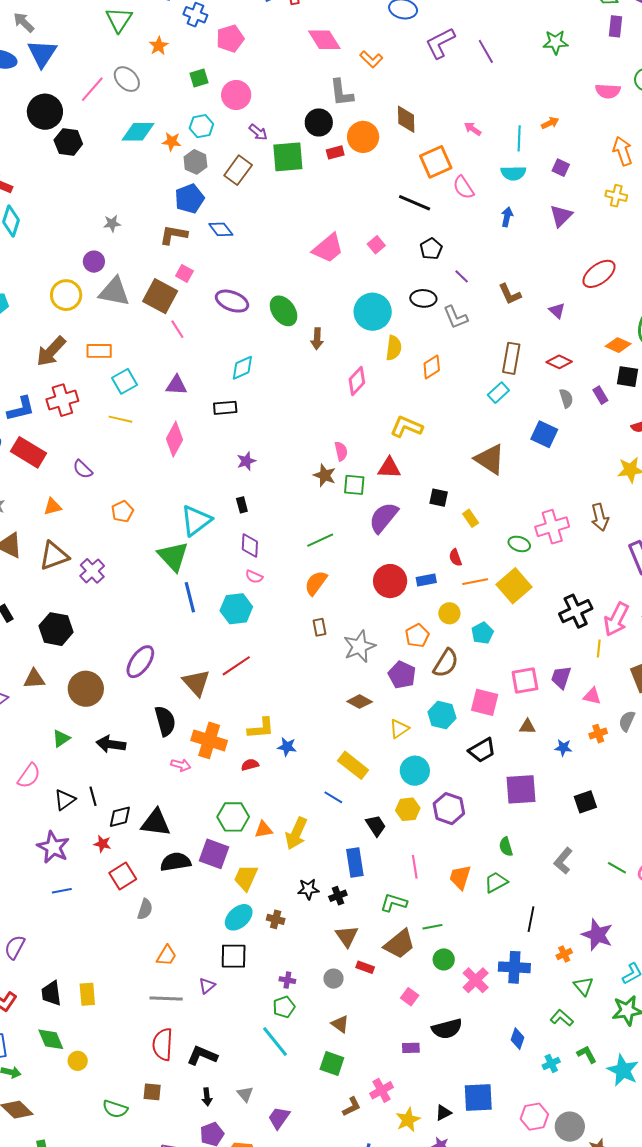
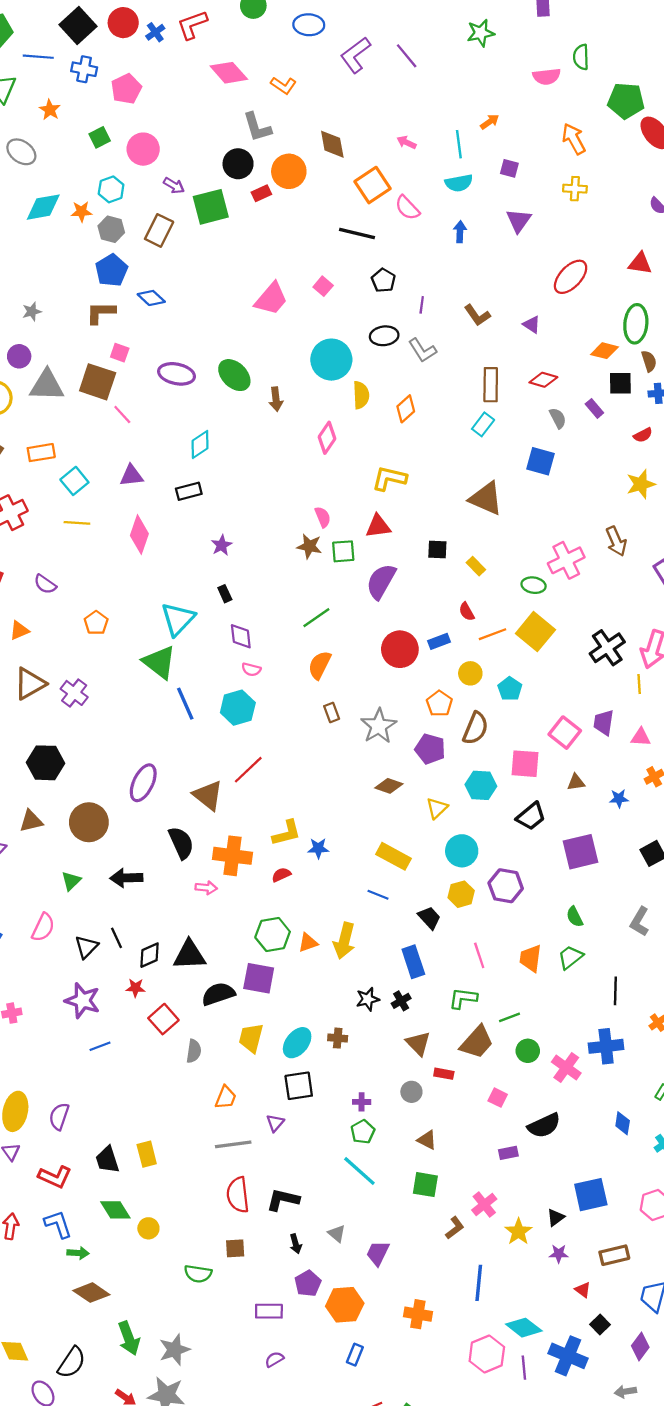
purple line: (462, 276) -> (422, 305), turned 63
pink square: (525, 680) -> (565, 733), turned -32
yellow trapezoid: (246, 878) -> (251, 1038), moved

